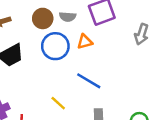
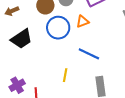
yellow line: (58, 103) -> (65, 75), turned 64

